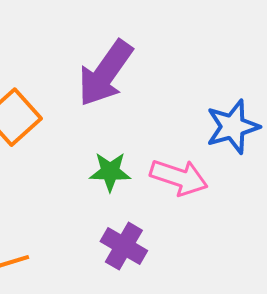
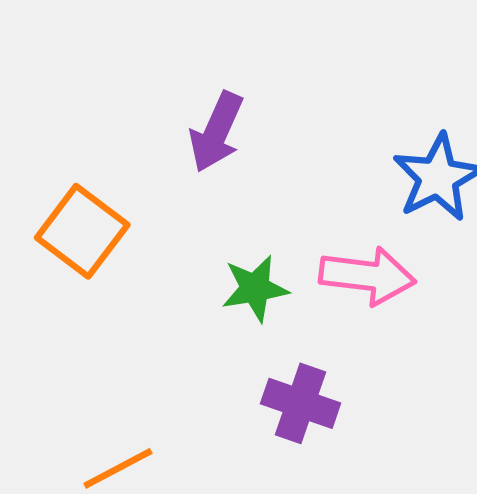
purple arrow: (105, 73) -> (216, 132), size x0.7

